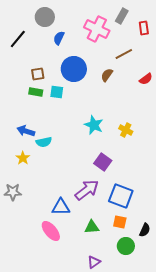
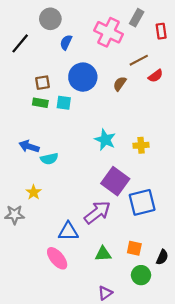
red semicircle: (146, 79) -> (156, 76), moved
yellow cross: (126, 130) -> (141, 145), turned -32
yellow star: (23, 158) -> (34, 192), moved
purple square: (103, 162) -> (115, 181), size x1.4
blue square: (121, 196) -> (142, 202), moved, turned -35

